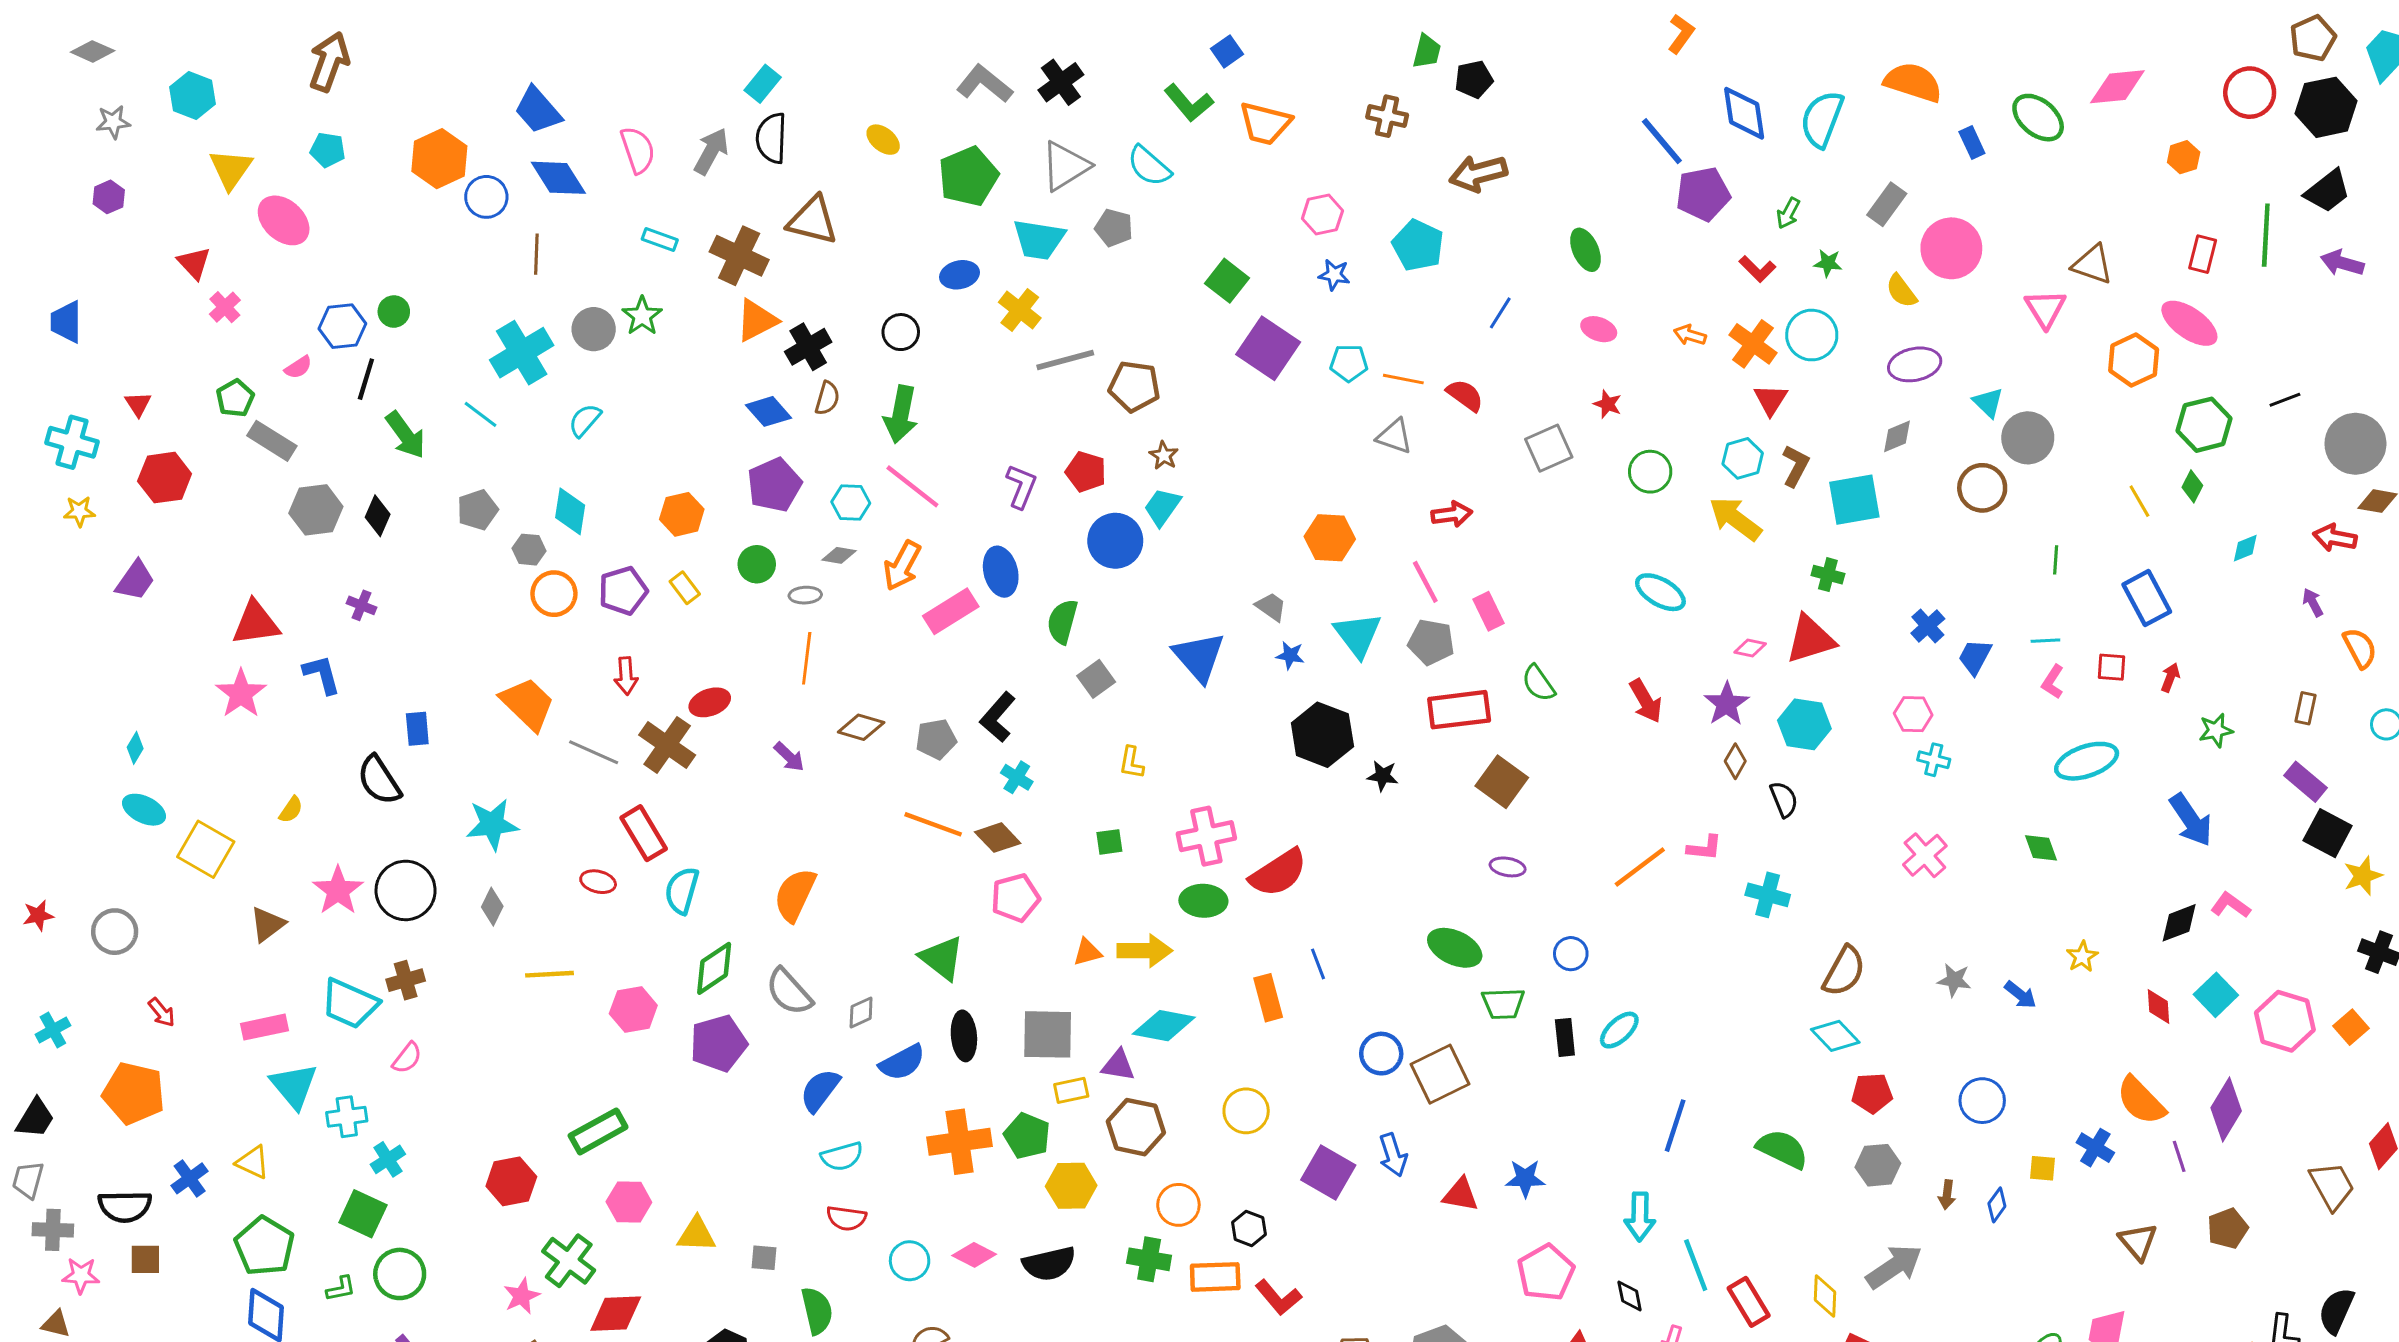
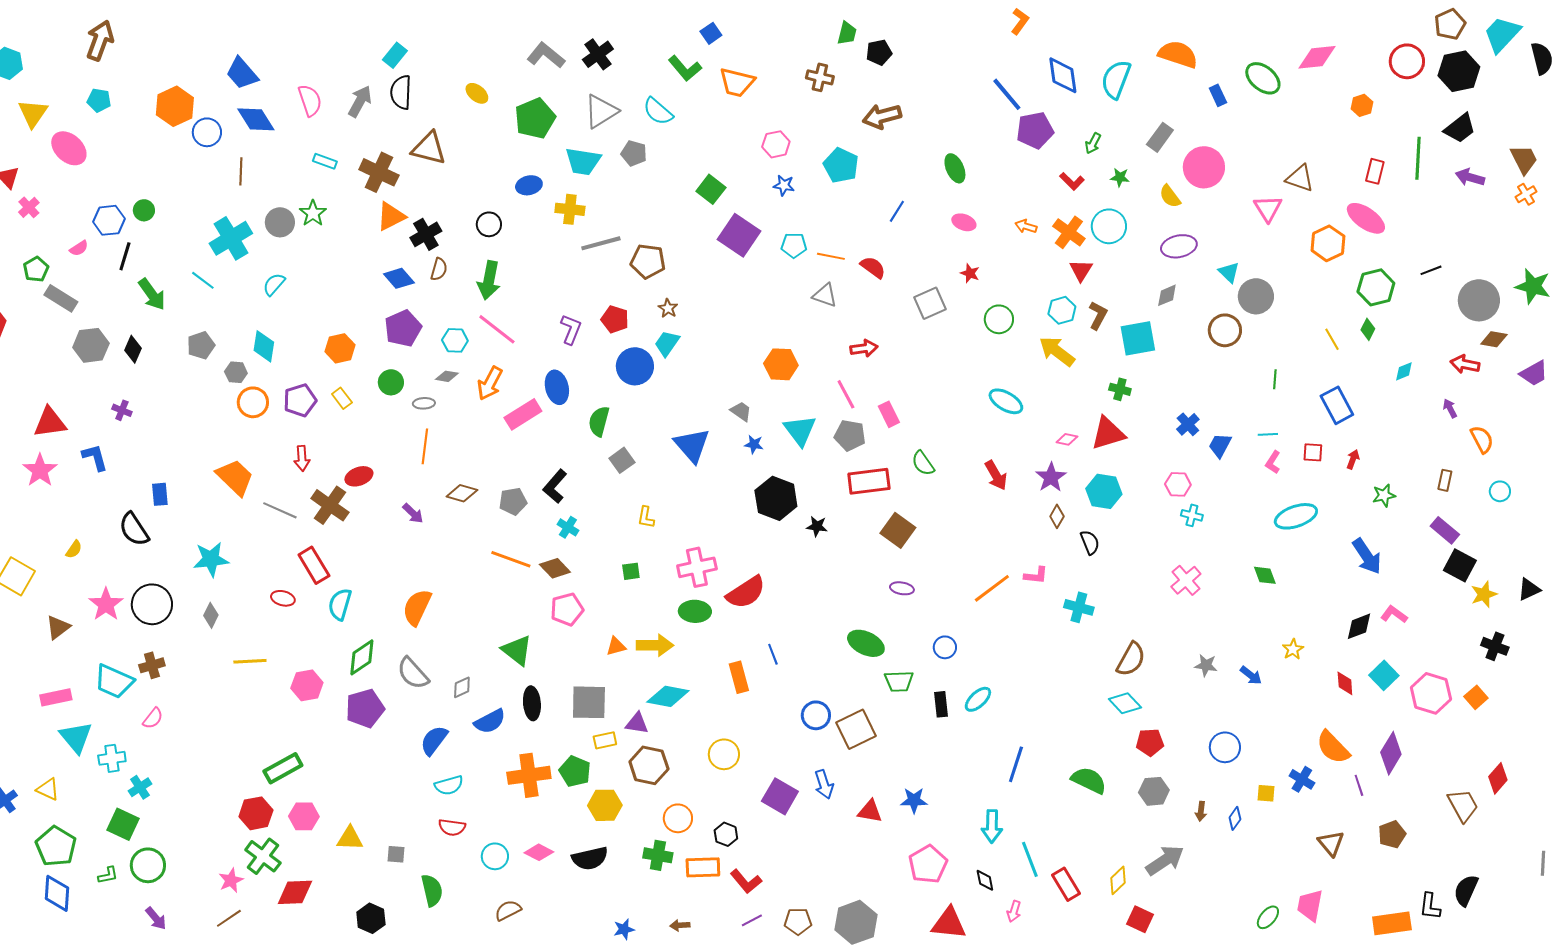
yellow cross: (1020, 310) -> (570, 209), turned -32
red hexagon: (511, 1181) -> (256, 813), moved
yellow diamond: (1825, 1296) -> (1118, 880), turned 44

